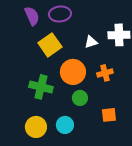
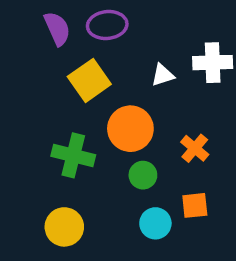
orange cross: (105, 73) -> (195, 148), moved, turned -35
cyan circle: (65, 125) -> (155, 223), moved

